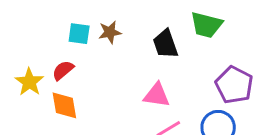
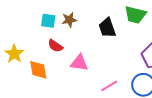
red semicircle: (63, 70) -> (55, 46), moved, turned -105
pink triangle: (157, 95) -> (79, 63), moved

